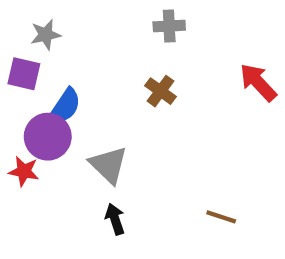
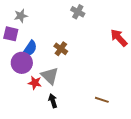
gray cross: (169, 26) -> (78, 12), turned 32
brown cross: (160, 91) -> (61, 49), moved
red star: (24, 171) -> (35, 83), moved

